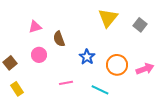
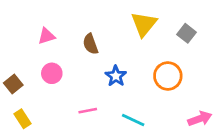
brown semicircle: (59, 39) -> (91, 44), moved
orange circle: (117, 65) -> (168, 76), moved
pink arrow: (145, 69) -> (200, 119), moved

